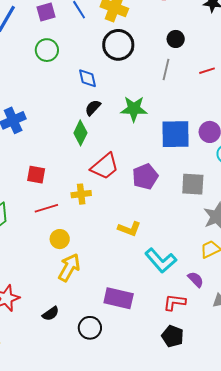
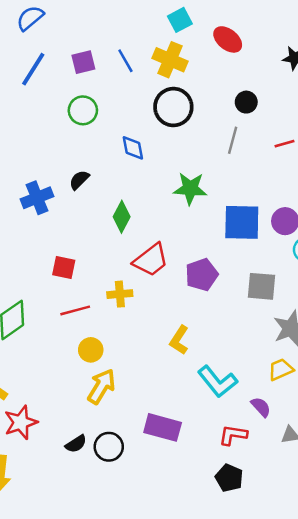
black semicircle: (93, 108) -> (79, 180), moved
yellow L-shape: (129, 229) -> (179, 340), turned 100
black circle: (90, 328) -> (109, 447), moved

